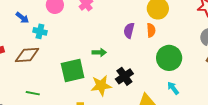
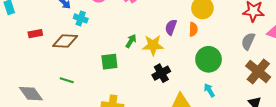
green arrow: (99, 52) -> (131, 41), moved, turned -64
green square: (73, 71) -> (109, 62), size x0.7
yellow star: (101, 86) -> (153, 45), moved

